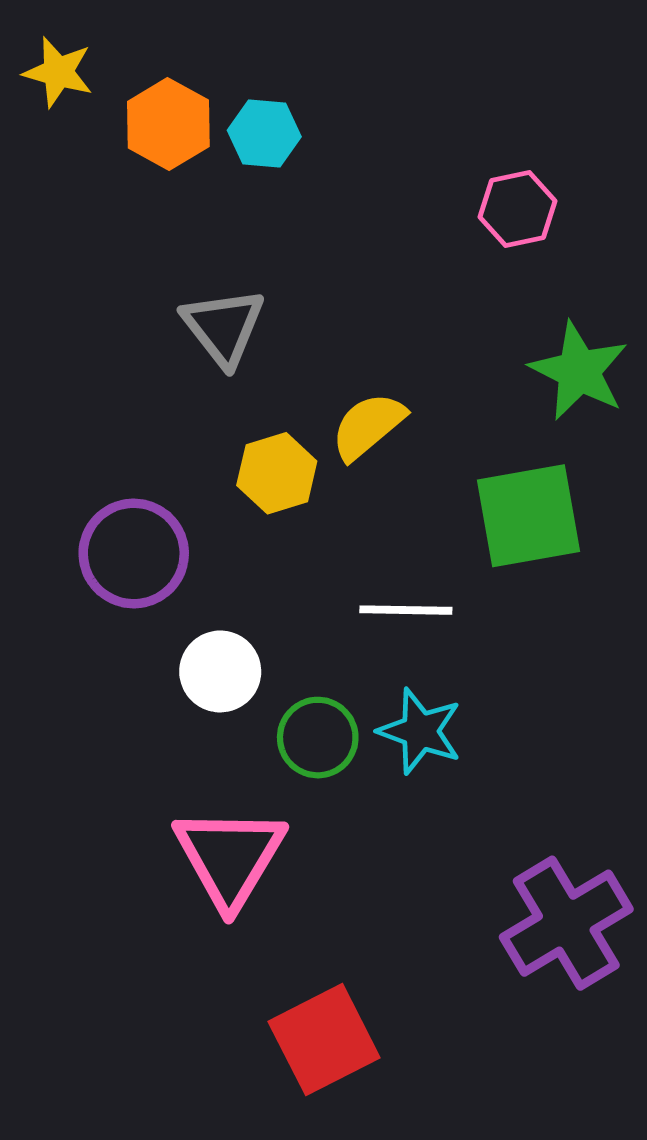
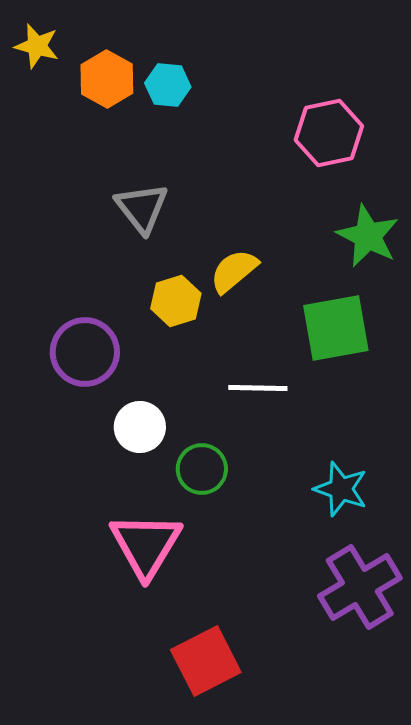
pink hexagon: (518, 209) -> (329, 133), size x1.4
cyan star: (420, 731) -> (341, 489), moved

